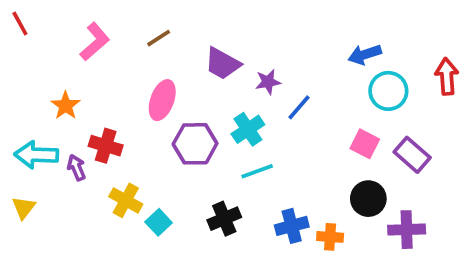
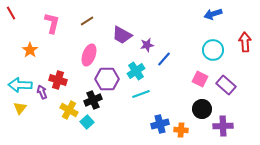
pink L-shape: (95, 42) -> (52, 23), turned -35
blue arrow: (365, 54) -> (213, 14), moved
orange star: (66, 106) -> (30, 50), moved
yellow triangle: (24, 208) -> (20, 108), moved
black cross: (224, 219) -> (93, 100), moved

